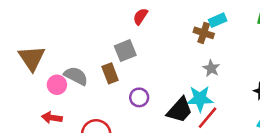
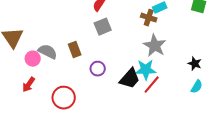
gray square: (125, 51) -> (103, 27), moved
gray star: (211, 68) -> (155, 46), size x1.6
red arrow: (52, 118) -> (29, 85), turned -63

